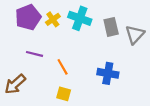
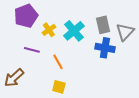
cyan cross: (80, 18) -> (74, 31), moved, turned 30
yellow cross: (53, 19) -> (49, 30), moved
blue cross: (108, 73) -> (105, 48), moved

